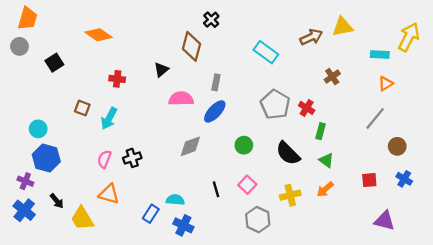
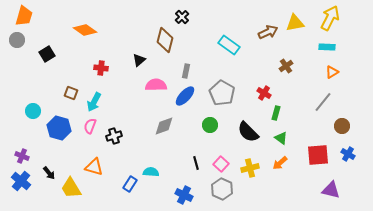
yellow arrow: (409, 37) -> (330, 18), moved
gray pentagon: (275, 104) -> (222, 93), moved
blue hexagon: (46, 158) -> (59, 128), moved
pink semicircle: (104, 159) -> (90, 126), moved
red square: (369, 180) -> (318, 155), size x1.6
pink square: (247, 185) -> (221, 164), moved
black line: (216, 189) -> (196, 163), moved
blue cross: (183, 225) -> (184, 195), moved

